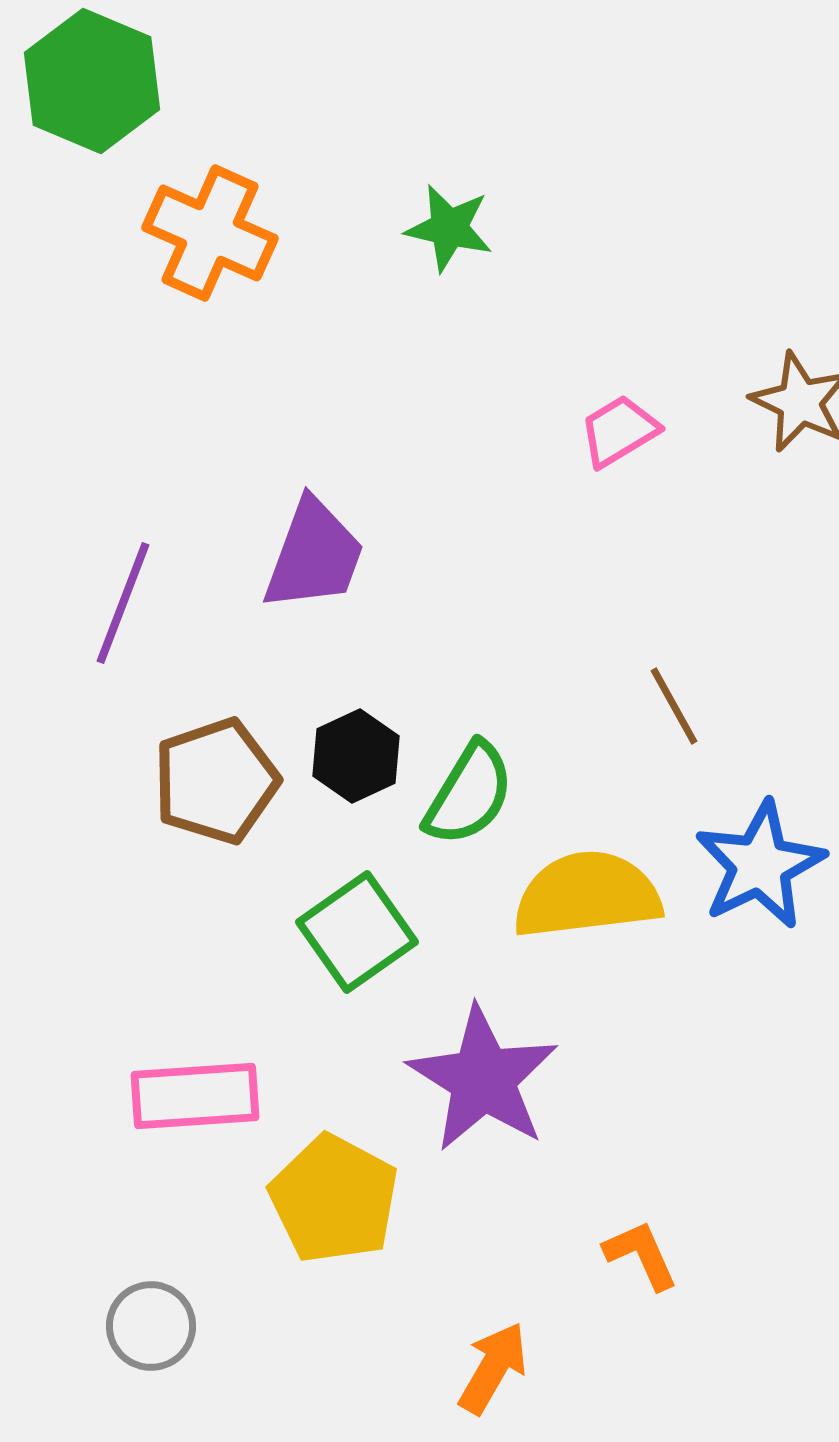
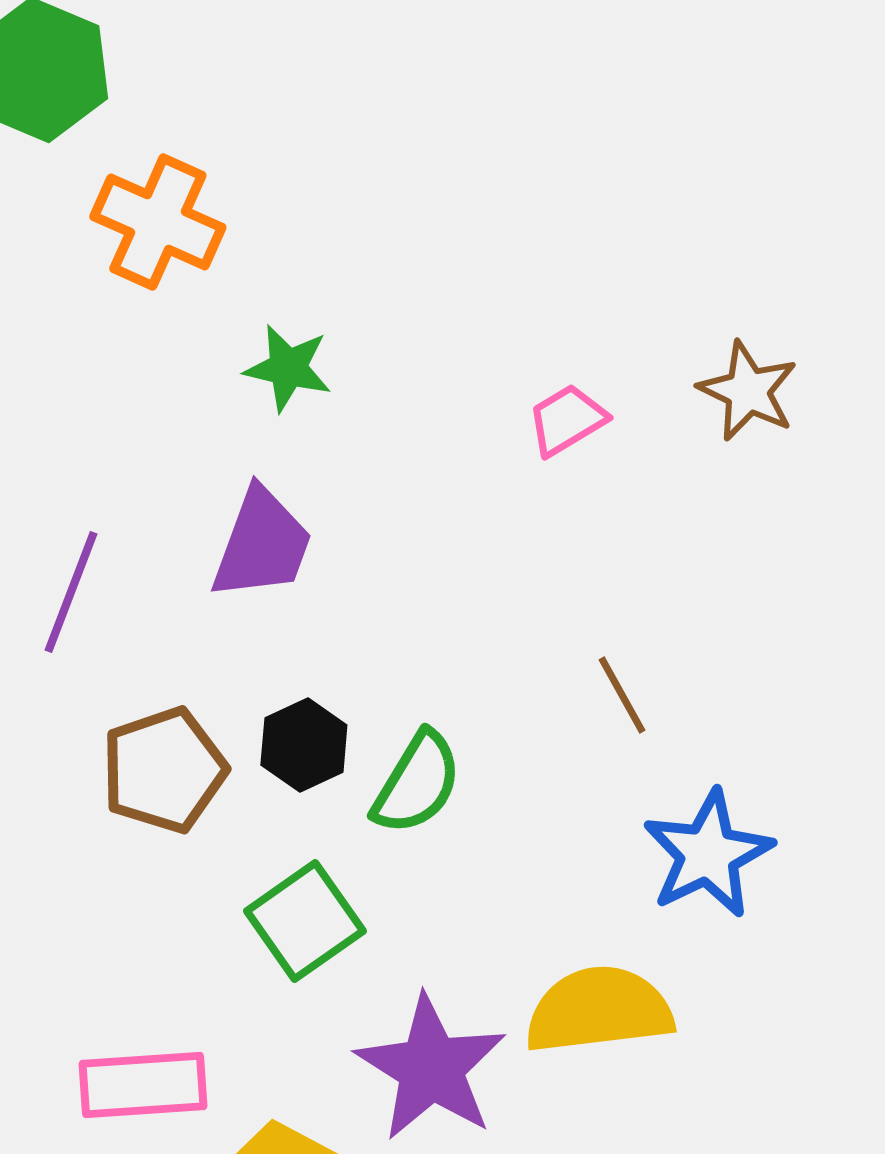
green star: (449, 228) -> (288, 368), moved
yellow semicircle: (587, 895) -> (599, 1010), moved

